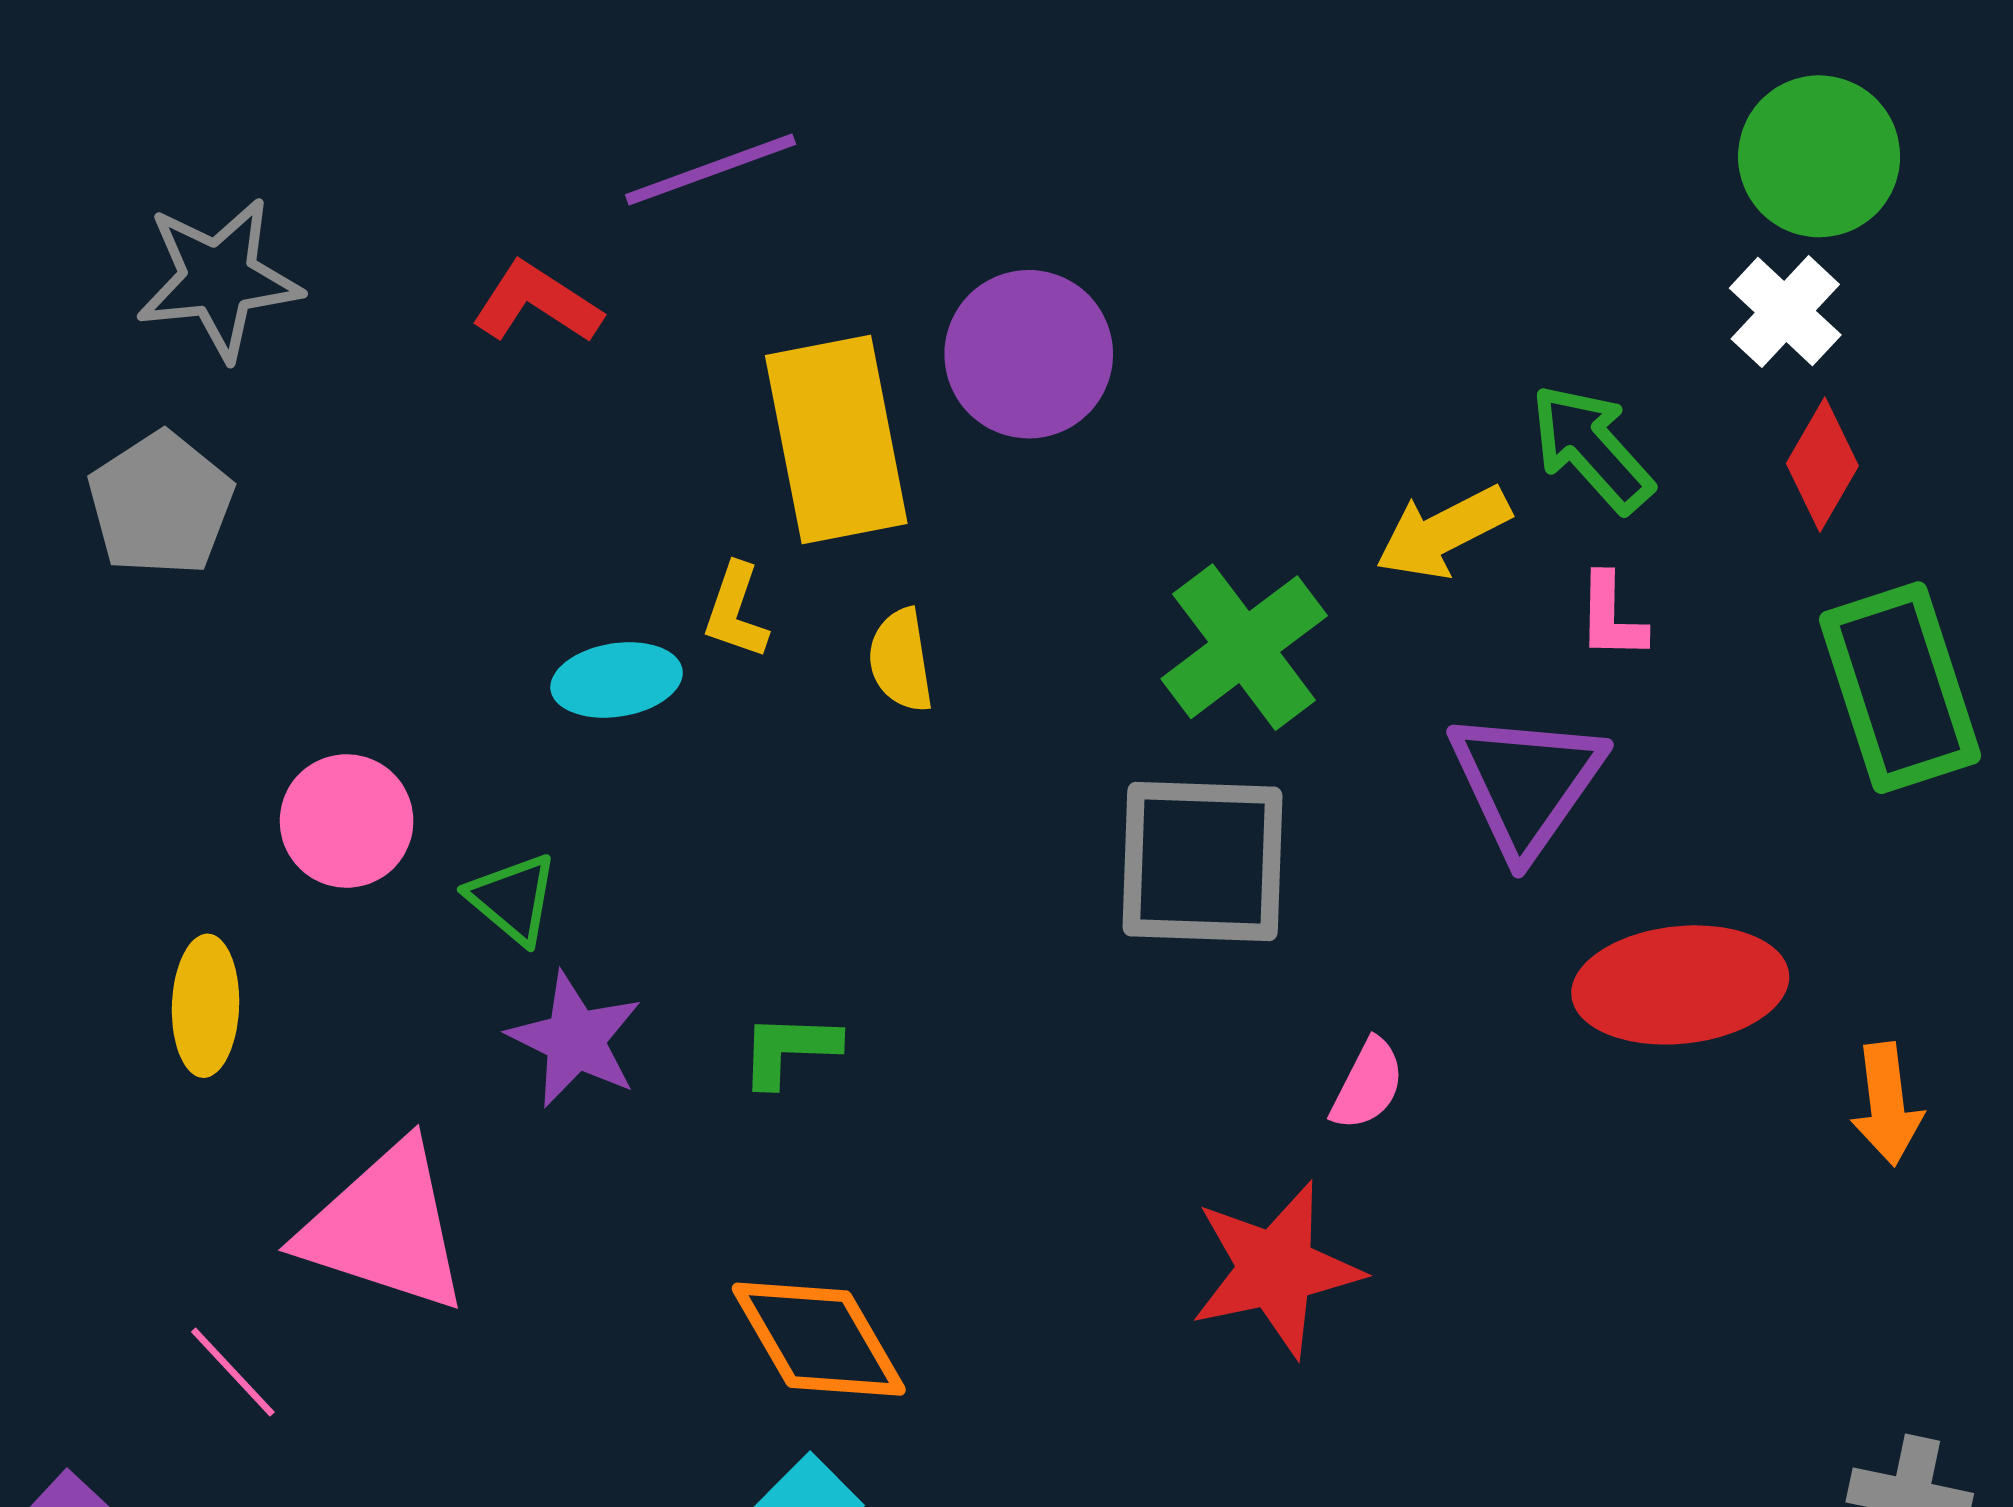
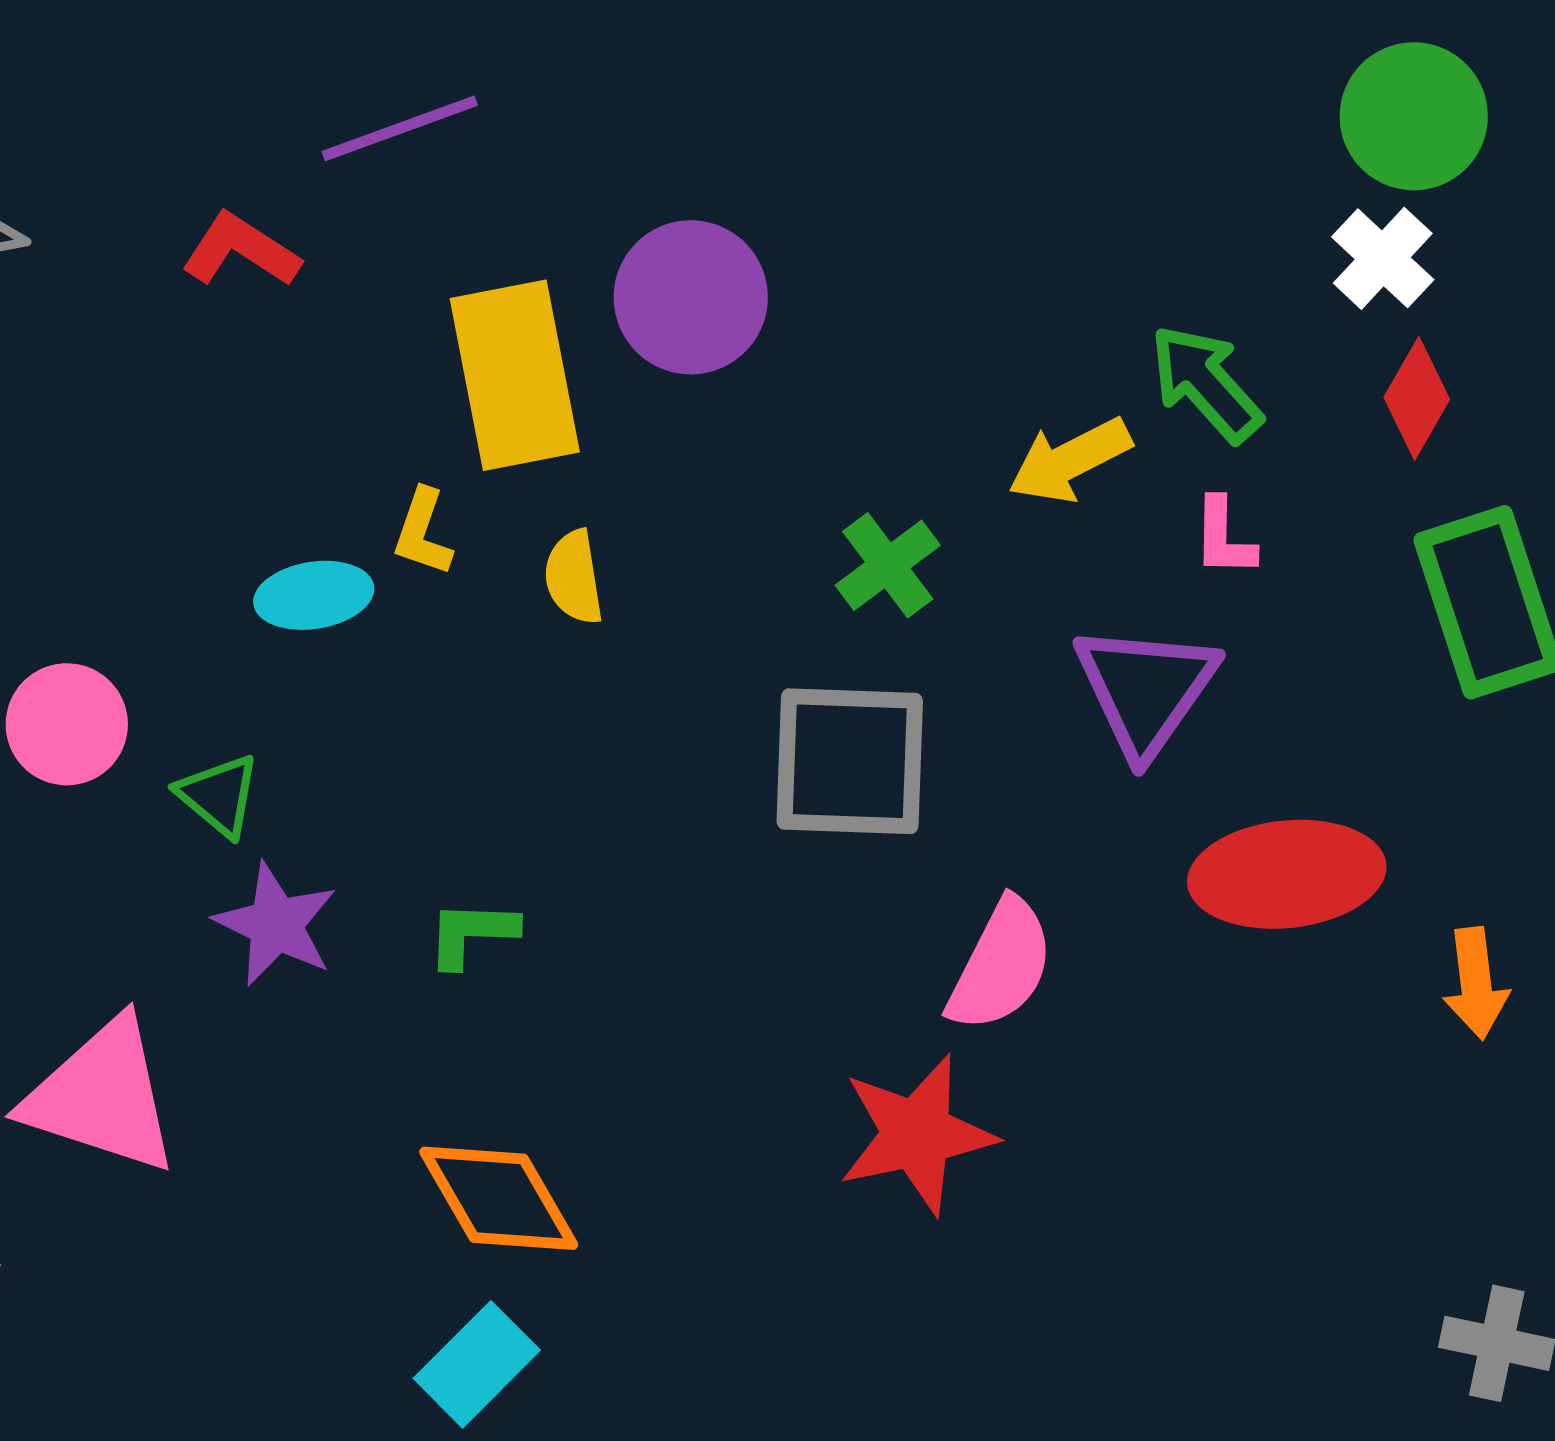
green cross: (1244, 647) -> (888, 565), size x0.7
pink semicircle: (1368, 1084) -> (1001, 965), size x1.6

